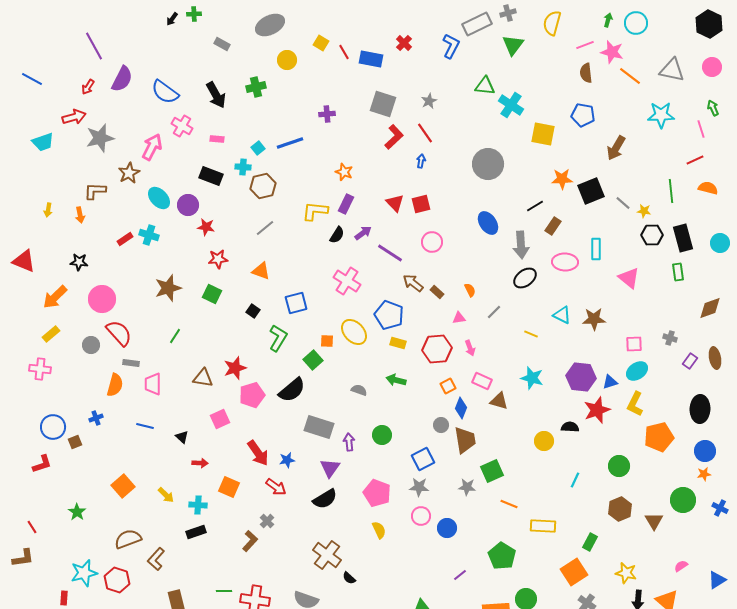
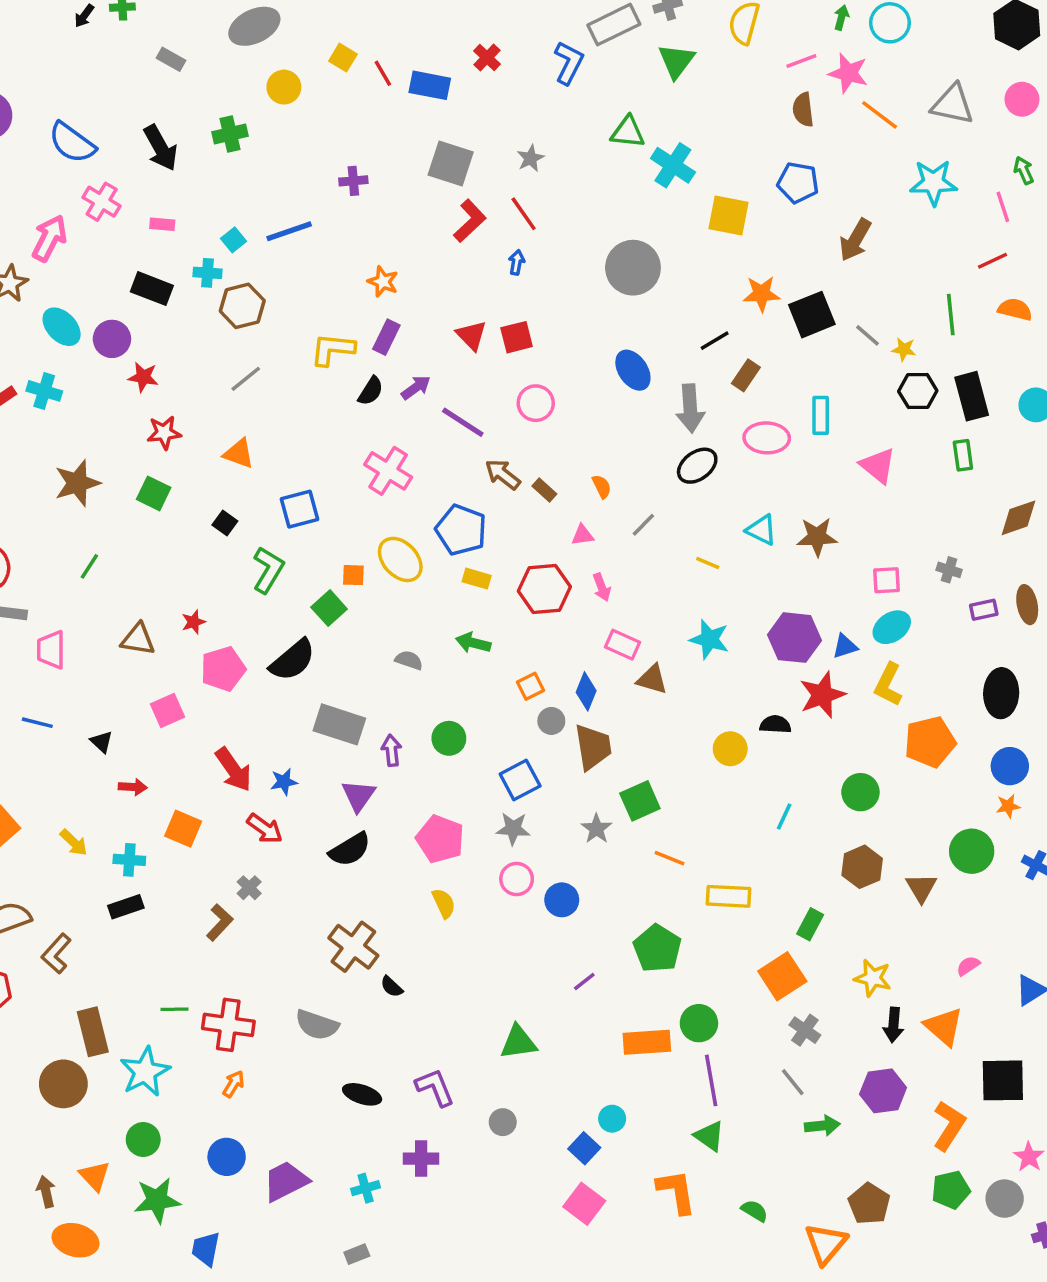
purple rectangle: (690, 361) -> (984, 610), turned 42
red star: (235, 368) -> (194, 622), size x0.6
orange square: (448, 386) -> (530, 686), moved
gray star: (467, 487) -> (596, 829), turned 30

